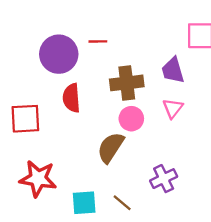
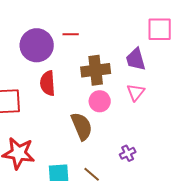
brown semicircle: (111, 147) -> (82, 126), turned 124
purple cross: (164, 179) -> (128, 153), size x0.7

